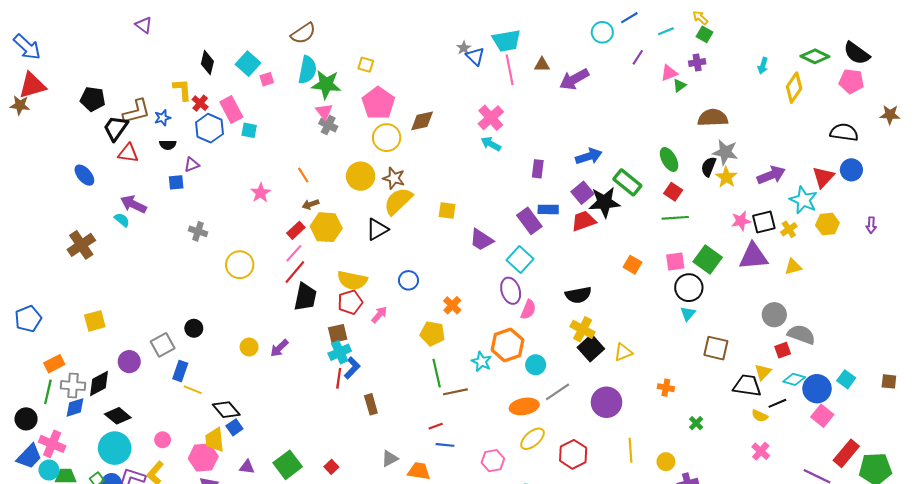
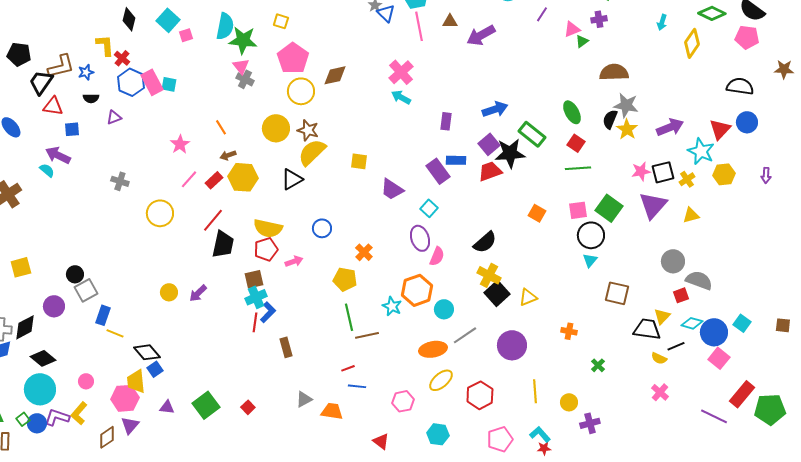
pink rectangle: (231, 109) -> (152, 82), moved
blue square: (176, 182) -> (72, 129), moved
pink line: (294, 253) -> (189, 179), moved
purple triangle: (753, 256) -> (653, 205), turned -44
cyan square: (520, 259) -> (429, 208), size x0.7
black semicircle: (578, 295) -> (485, 242), turned -30
pink arrow: (379, 315) -> (294, 261), turned 30
black circle: (194, 328) -> (75, 274), moved

